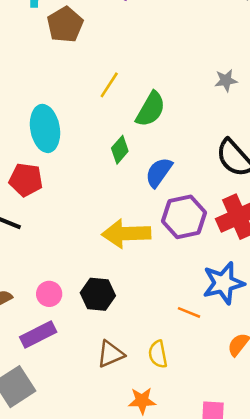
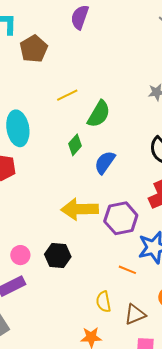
yellow line: (109, 85) -> (67, 95), turned 30
purple hexagon: (184, 217) -> (121, 218), moved
brown triangle: (110, 354) -> (135, 314), moved

